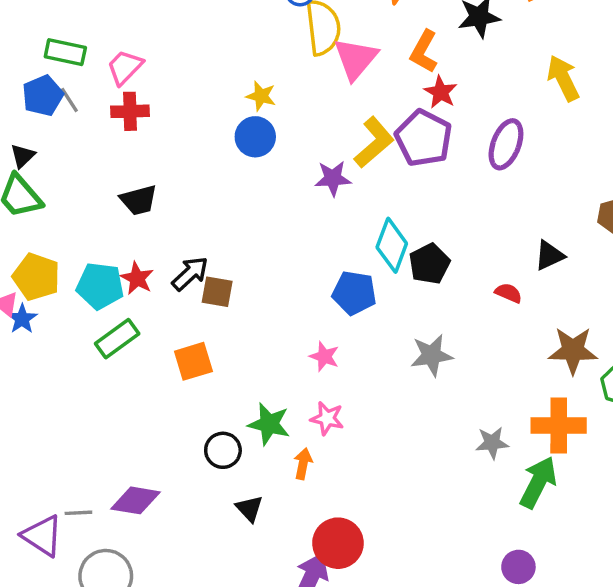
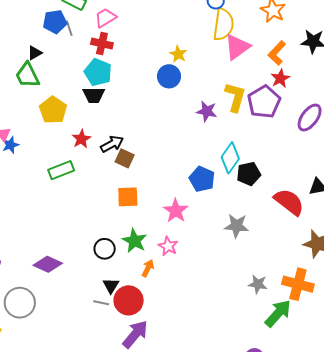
yellow L-shape: (374, 142) -> (235, 97), turned -48
yellow pentagon: (36, 277) -> (53, 110), moved
cyan pentagon: (100, 286) -> (98, 72), moved
red semicircle: (508, 293) -> (289, 202), size x2.0
pink star: (324, 356) -> (176, 211), size x1.4
orange square: (193, 361) -> (128, 197), moved
gray line: (78, 513) -> (101, 303), moved
red circle: (338, 543) -> (129, 300), moved

